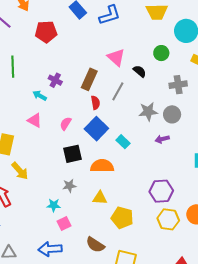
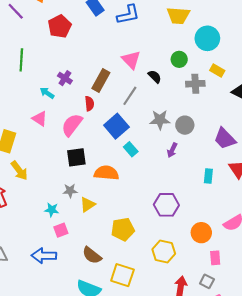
red pentagon: (46, 32) -> (60, 26), turned -30
gray cross: (178, 85) -> (195, 84), moved
red semicircle: (95, 103) -> (89, 104), moved
pink semicircle: (66, 124) -> (72, 125), size x1.6
blue square: (96, 129) -> (116, 126), moved
purple arrow: (162, 139) -> (172, 150), turned -56
yellow triangle: (100, 198) -> (88, 205), moved, turned -42
yellow pentagon: (122, 218) -> (123, 229), turned -30
yellow hexagon: (168, 219) -> (164, 251), moved

